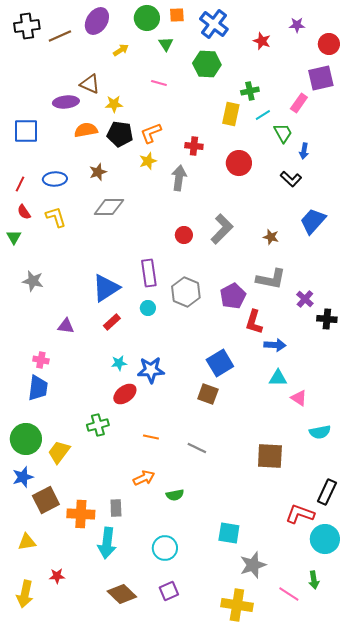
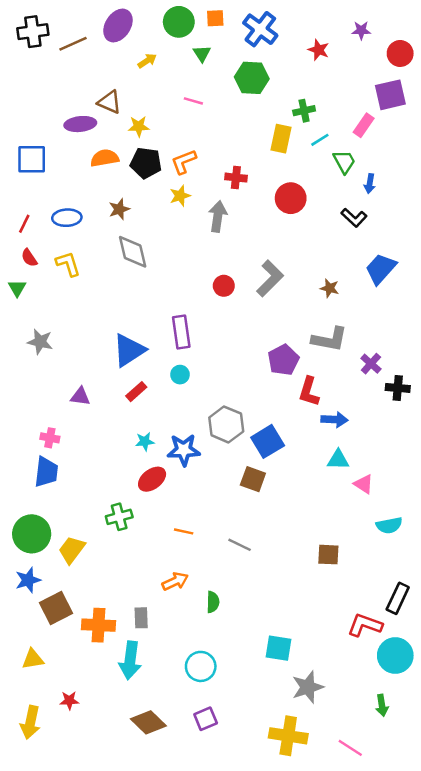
gray diamond: (109, 207) -> (133, 252), turned 76
gray hexagon: (186, 292) -> (226, 424), moved
brown square: (270, 456) -> (328, 555), size x0.7
green semicircle: (175, 495) -> (213, 602), turned -78
pink line: (289, 594) -> (350, 748), moved

